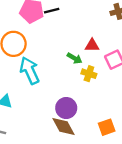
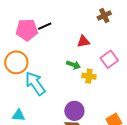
red triangle: (92, 45) -> (83, 41), moved

